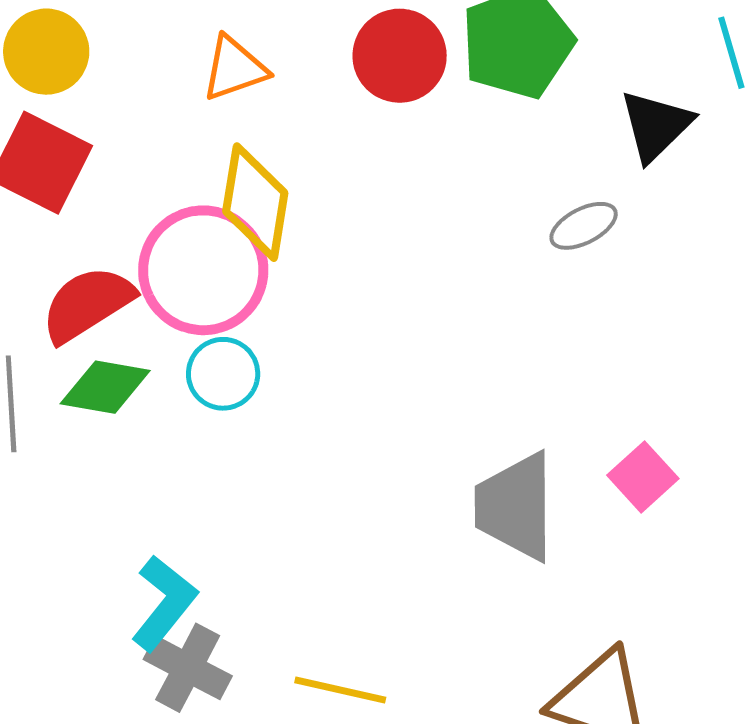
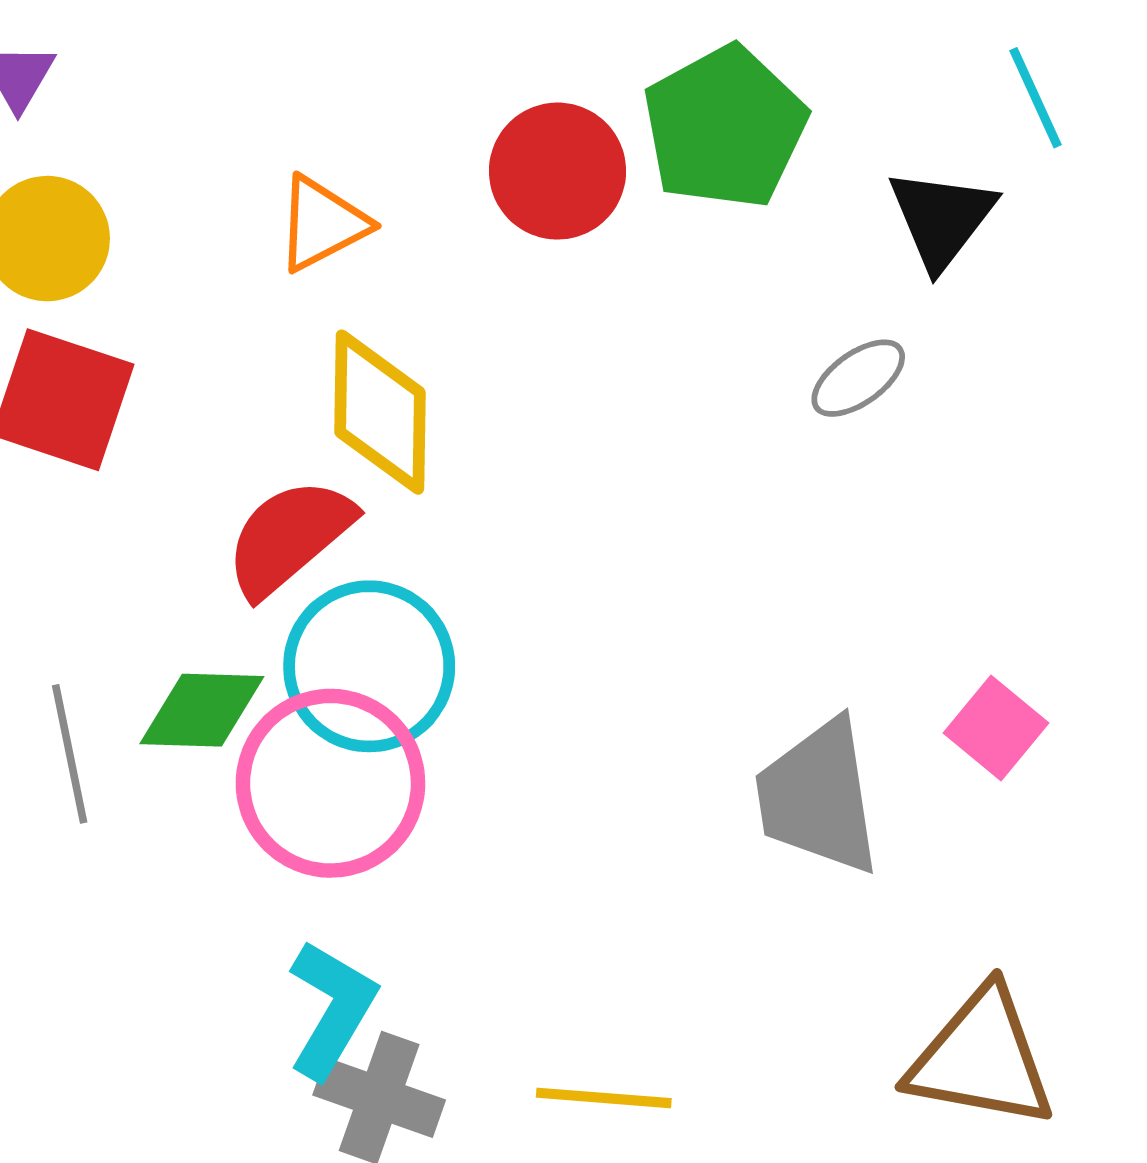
pink circle: (203, 270) -> (330, 783), moved
red semicircle: (87, 304) -> (289, 537), moved
cyan circle: (223, 374) -> (369, 666), size x1.6

